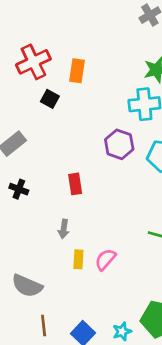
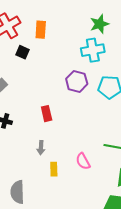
pink semicircle: (105, 259) -> (83, 161), moved, turned -66
gray semicircle: (27, 286) -> (17, 192), turned 70

